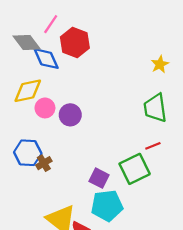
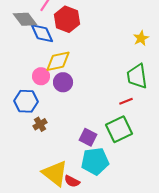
yellow diamond: (28, 91) -> (58, 61), moved
red line: (153, 146) -> (126, 101), moved
blue hexagon: (28, 153) -> (26, 101), moved

